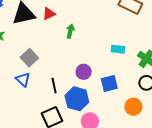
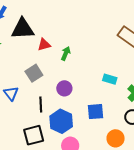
red triangle: (49, 14) -> (44, 45), moved
gray square: (29, 58) -> (34, 73), moved
purple circle: (84, 72) -> (64, 88), moved

